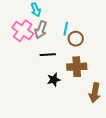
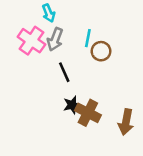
black line: (48, 55) -> (64, 72), turned 70
brown cross: (77, 67) -> (88, 113), moved, turned 30

